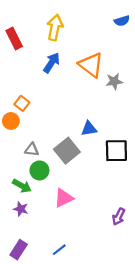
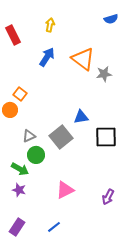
yellow arrow: (55, 27) -> (50, 25), size x0.6
gray triangle: (32, 150) -> (29, 136), turned -32
pink triangle: (64, 198) -> (65, 190), moved

